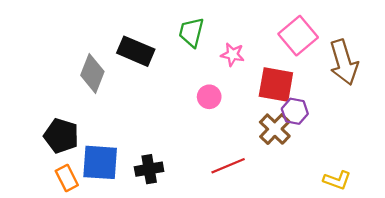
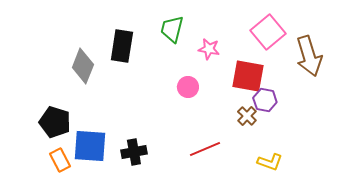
black rectangle: (136, 51) -> (122, 46), turned 76
brown cross: (275, 129) -> (247, 116), size x0.7
yellow L-shape: (337, 180) -> (270, 162), moved

